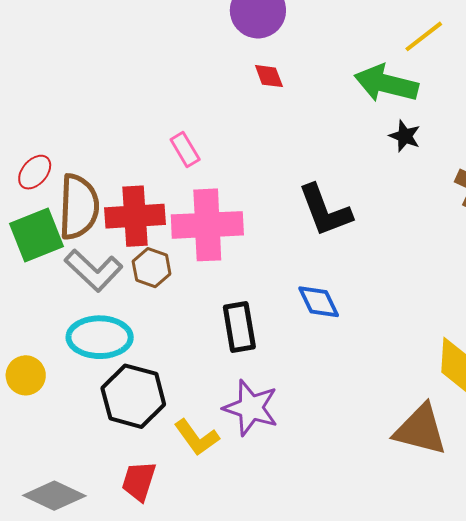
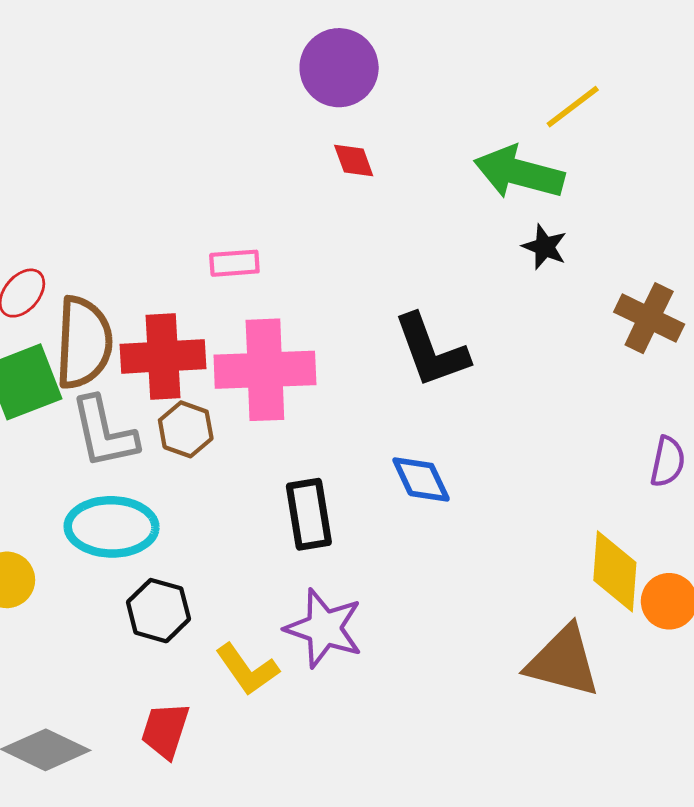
pink rectangle: (185, 150) -> (234, 263), turned -64
gray L-shape: (94, 270) -> (104, 432), turned 34
black hexagon: (133, 396) -> (158, 611), size x0.7

